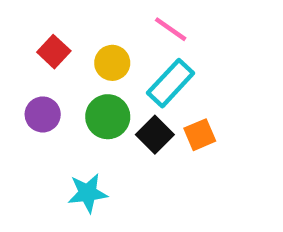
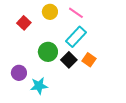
yellow circle: (112, 63) -> (50, 12), moved
purple circle: (43, 114) -> (19, 73), moved
orange square: (200, 135) -> (89, 60), turned -32

